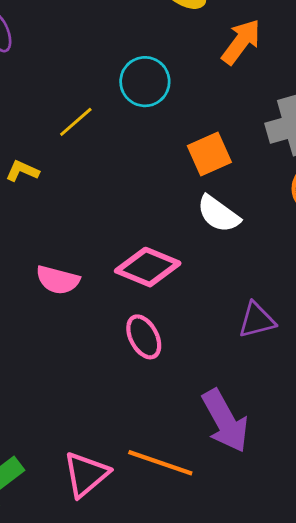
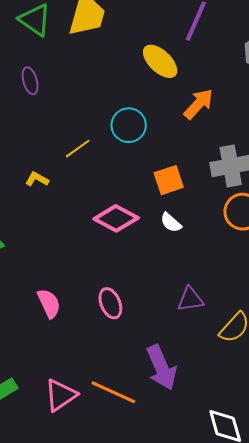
white semicircle: (218, 214) -> (171, 223), size x0.7
pink diamond: (148, 267) -> (116, 218), moved
pink semicircle: (58, 280) -> (49, 303), moved, turned -136

